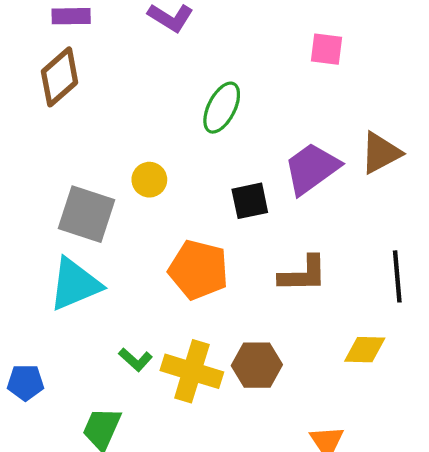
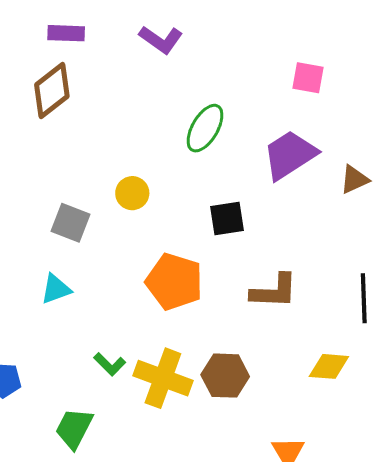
brown triangle: (381, 153) -> (354, 180), size x0.7
purple trapezoid: (312, 168) -> (290, 155), moved
gray square: (86, 214) -> (71, 223), size x0.7
cyan triangle: (75, 284) -> (56, 289), size x0.6

